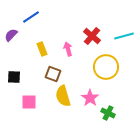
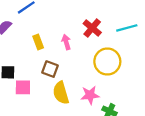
pink star: (90, 98) -> (90, 95), turned 30
pink square: (29, 102) -> (23, 87), moved

